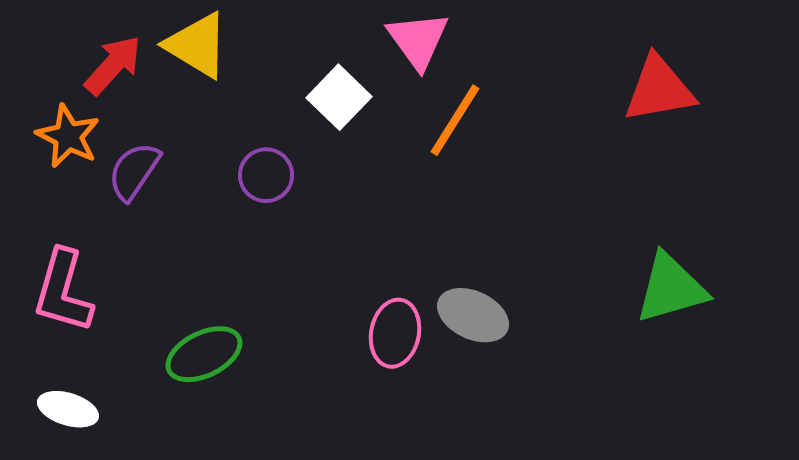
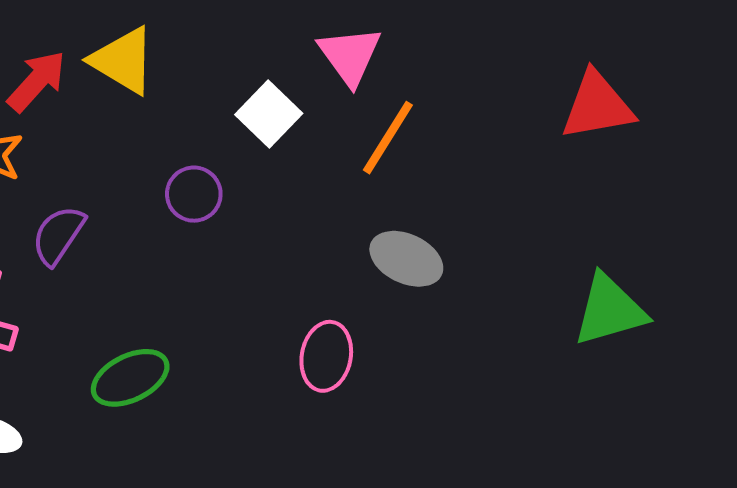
purple semicircle: (134, 171) -> (58, 235), moved
gray ellipse: (473, 315) -> (406, 259), moved

